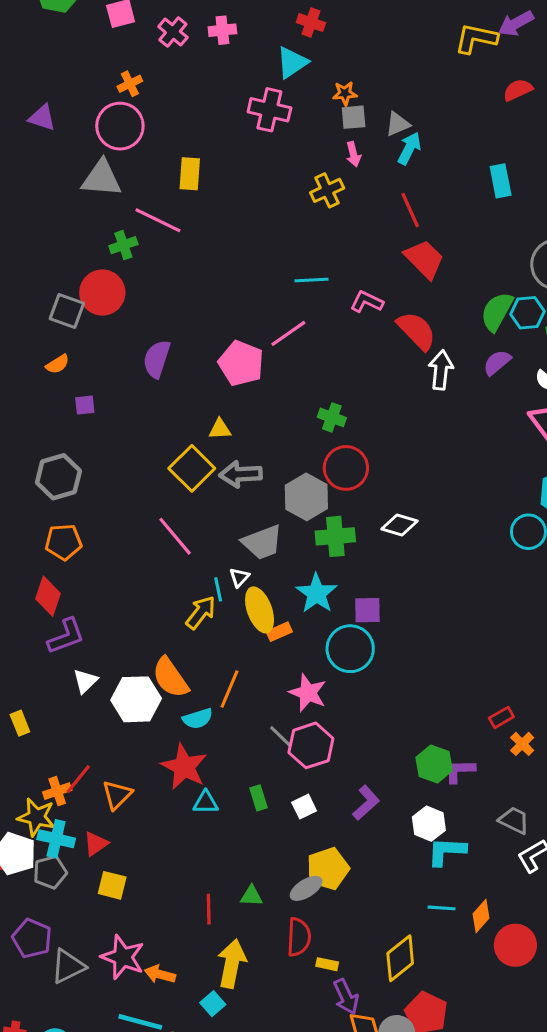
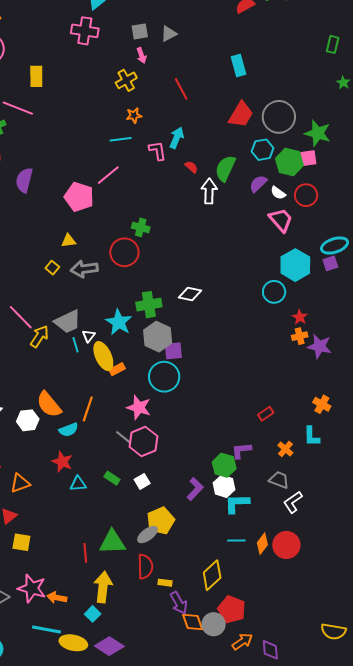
orange star: (345, 93) -> (134, 115), moved
cyan arrow: (409, 148) -> (177, 138), moved
red trapezoid: (424, 259) -> (241, 114), moved, turned 80
pink L-shape: (367, 302) -> (158, 151), turned 60
green semicircle: (497, 312) -> (225, 168), moved
red semicircle: (417, 331) -> (191, 167), size x0.5
purple semicircle: (157, 359) -> (24, 180), moved
purple semicircle: (497, 362) -> (258, 184), moved
yellow square: (192, 468) -> (52, 268), size x0.5
red circle: (346, 468) -> (124, 252), moved
gray hexagon: (306, 497) -> (158, 337), moved
pink line: (175, 536) -> (21, 317), moved
gray trapezoid: (262, 542) -> (68, 322), moved
cyan star: (316, 593) -> (119, 322), moved
yellow arrow: (201, 612) -> (40, 336), moved
white hexagon: (136, 699) -> (28, 420), size x0.7
orange cross: (522, 744) -> (285, 449), moved
green hexagon: (434, 764) -> (224, 465), moved
red star: (184, 767) -> (62, 462), size x0.7
orange triangle: (117, 795) -> (20, 483), turned 30
green rectangle: (259, 798) -> (112, 478), turned -35
purple L-shape: (366, 803) -> (195, 489), moved
green triangle: (251, 896) -> (112, 542), size x1.8
red circle: (515, 945) -> (286, 545), moved

